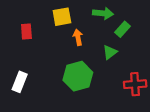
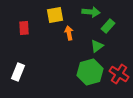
green hexagon: (78, 76) -> (90, 72), moved
red cross: (135, 84) -> (119, 74), turned 36

